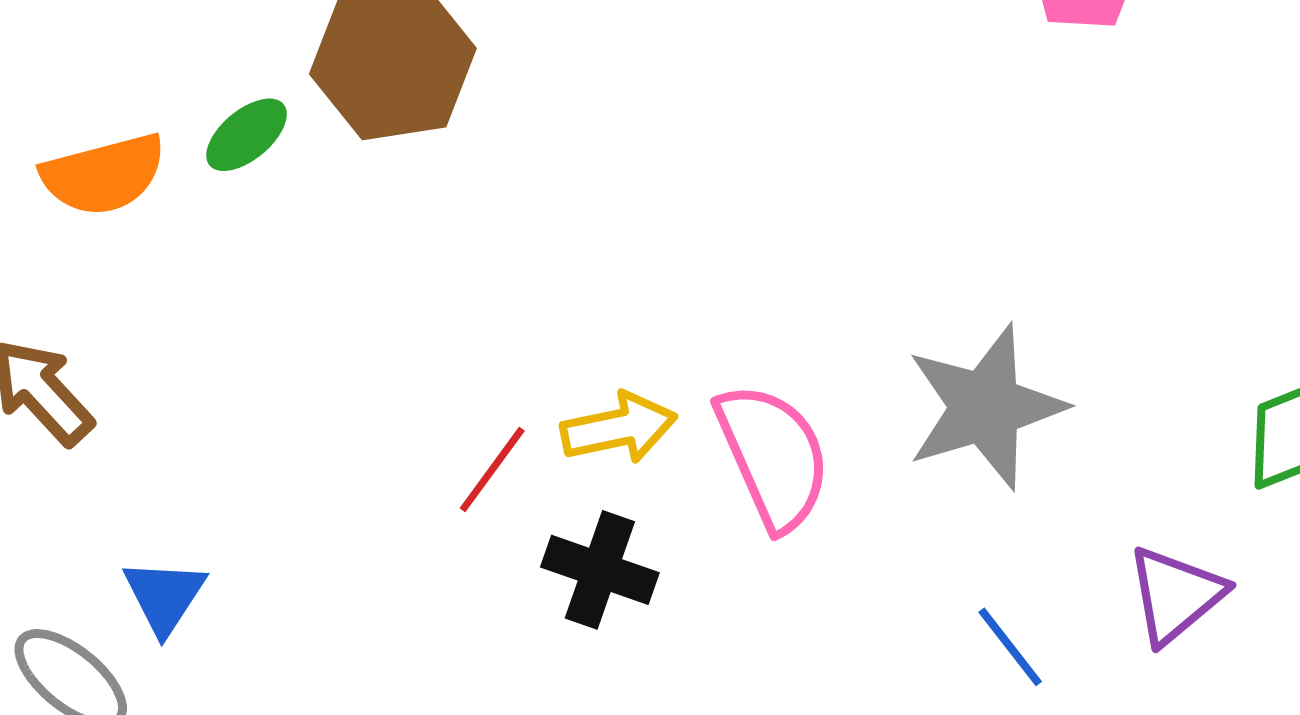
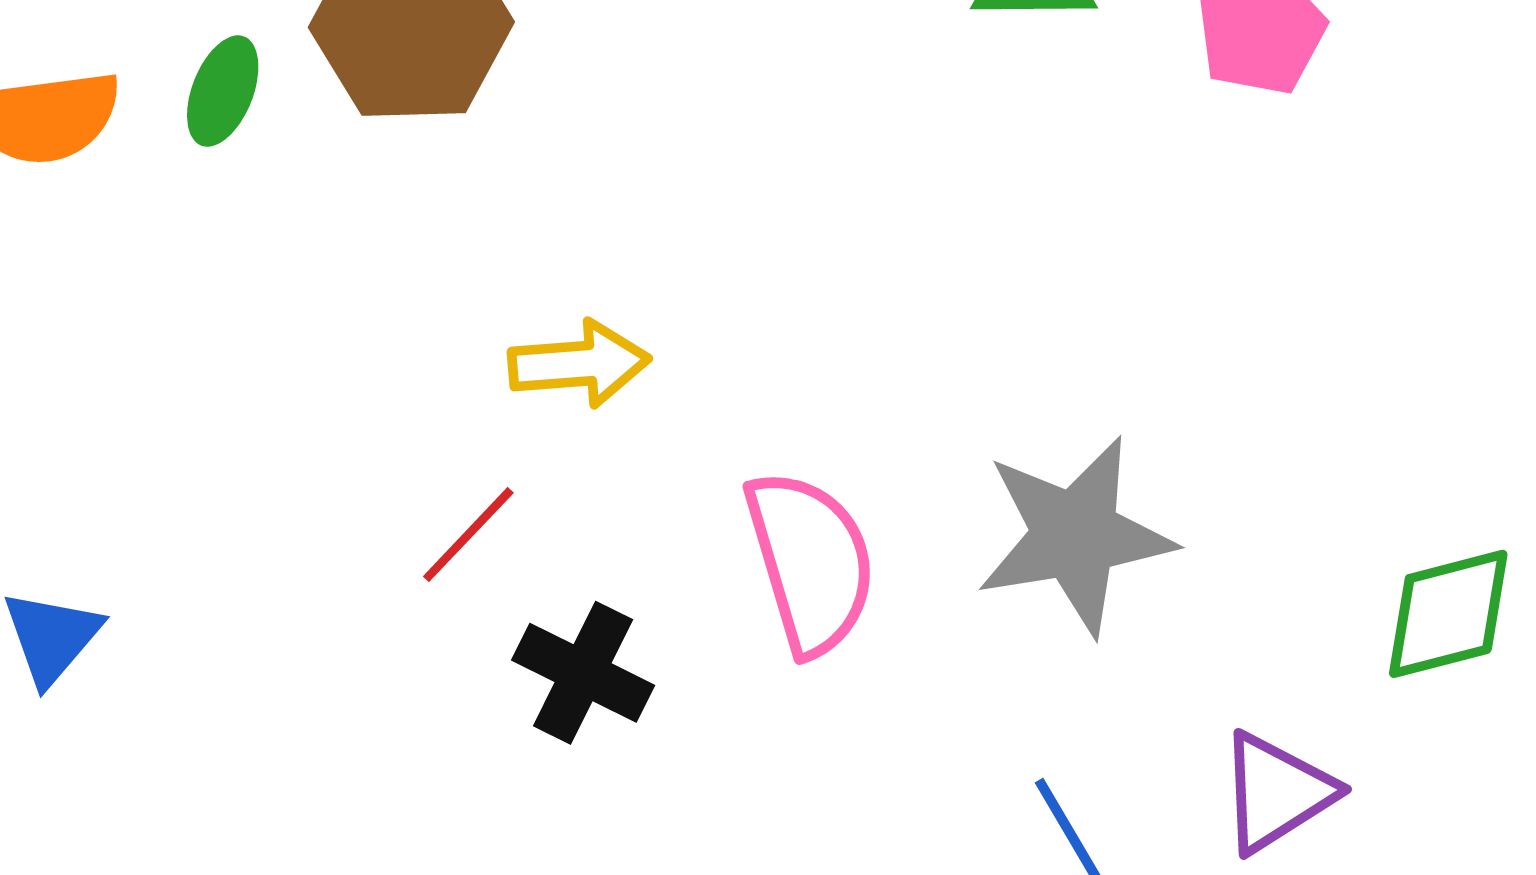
green ellipse: (247, 135) -> (223, 91), turned -36
yellow arrow: (619, 428) -> (579, 364), moved

